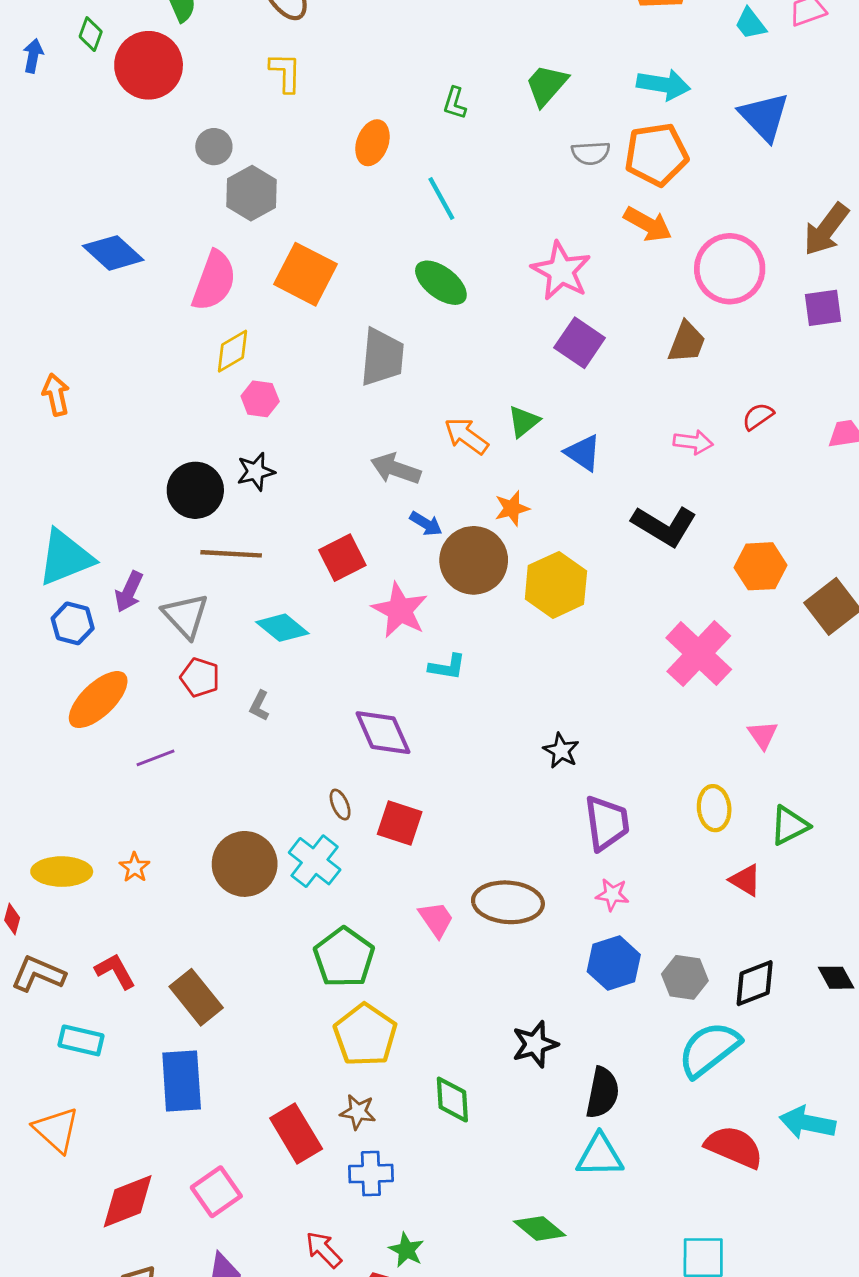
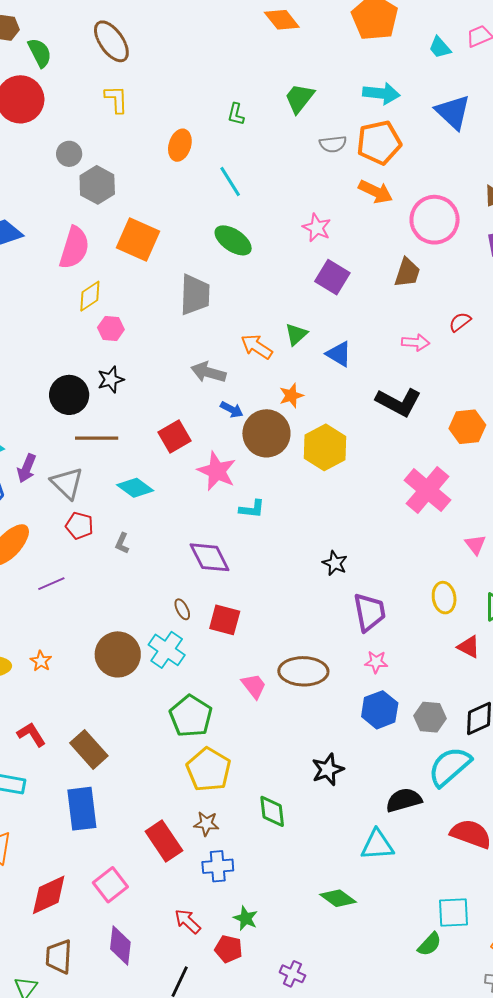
pink star: (561, 271) -> (317, 228), size x0.7
black semicircle: (602, 1093) -> (404, 800), moved, turned -114

